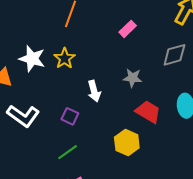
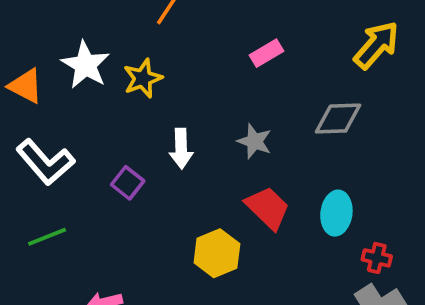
green line: (68, 152) -> (47, 237), moved

